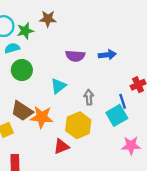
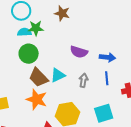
green star: (25, 31) -> (36, 28), moved
gray arrow: (89, 97) -> (83, 80), moved
blue line: (123, 101) -> (107, 78), moved
brown trapezoid: (22, 111) -> (39, 78), moved

